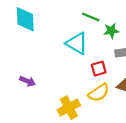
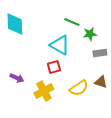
red square: (99, 69) -> (54, 67), moved
yellow cross: (69, 108) -> (44, 91), moved

